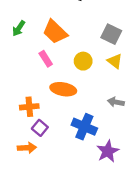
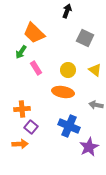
green arrow: (19, 28) -> (21, 52), moved
orange trapezoid: (55, 32) -> (34, 33), moved
gray square: (111, 34) -> (85, 38), moved
orange ellipse: (63, 89) -> (63, 92), moved

